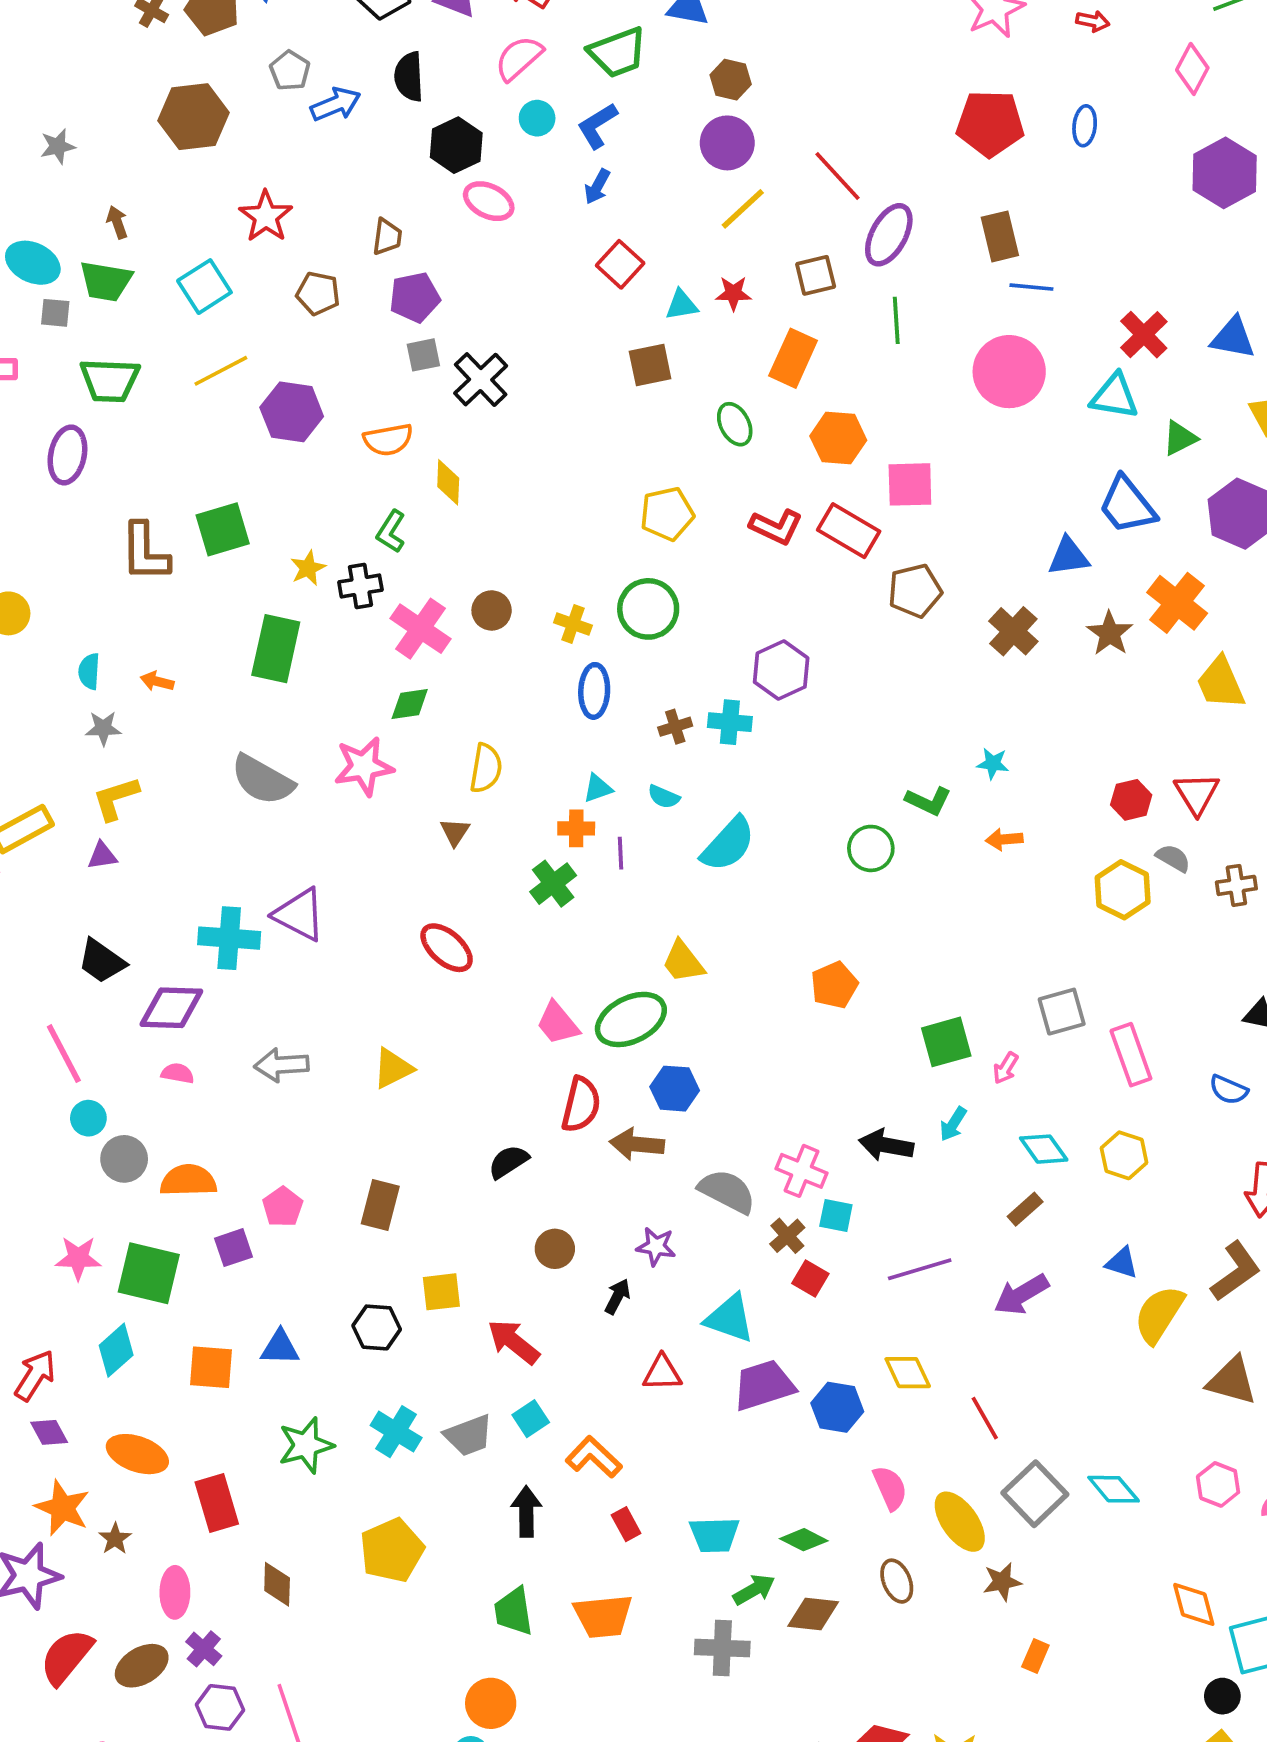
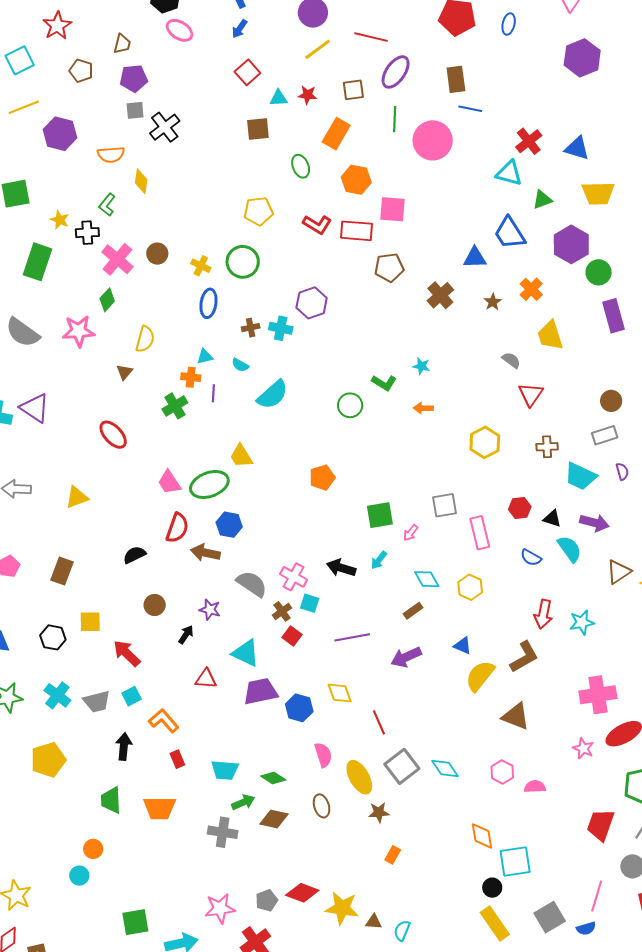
red line: (837, 176) -> (371, 37), turned -40
pink circle: (1009, 372) -> (433, 140), moved
red rectangle: (849, 531) -> (356, 231), turned -32
yellow star: (308, 568) -> (60, 220), turned -30
orange cross: (1177, 603) -> (531, 289), size x0.7
brown star: (1110, 633) -> (493, 302), size x0.7
green diamond: (410, 704) -> (107, 300), turned -45
red hexagon: (1131, 800) -> (520, 508), moved
gray semicircle: (1173, 858) -> (511, 360), moved
orange circle: (491, 1703) -> (93, 849), size x0.7

